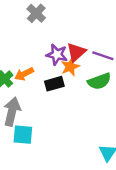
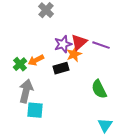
purple star: (57, 55) -> (63, 44), turned -30
green semicircle: (99, 81) -> (99, 89), moved, turned 84

